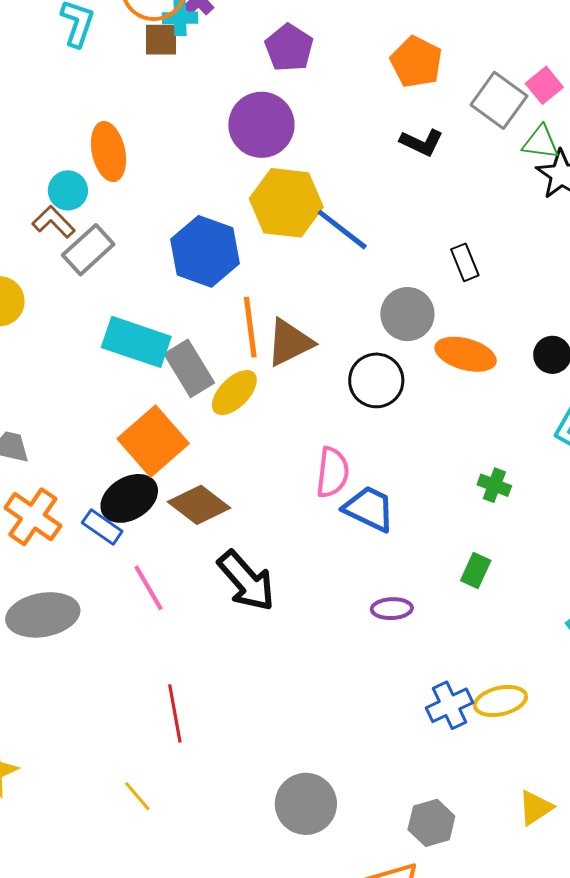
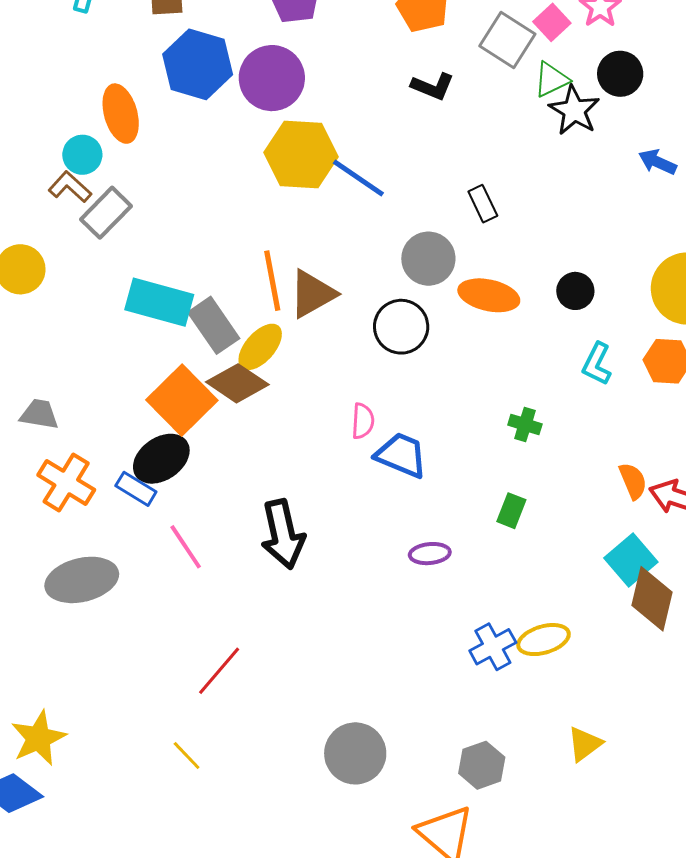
green triangle: (541, 142) -> (552, 80), turned -30
blue hexagon: (205, 251) -> (198, 64), moved
pink semicircle: (333, 472) -> (363, 421), size x0.7
brown diamond: (199, 505) -> (237, 383), moved
black arrow: (246, 581) -> (283, 534), turned 32
red line: (175, 713) -> (219, 671), turned 54

